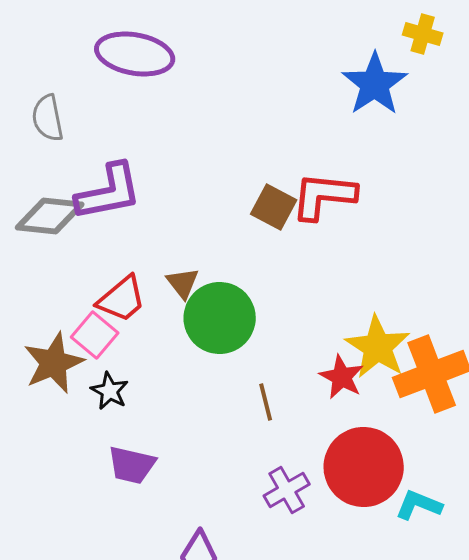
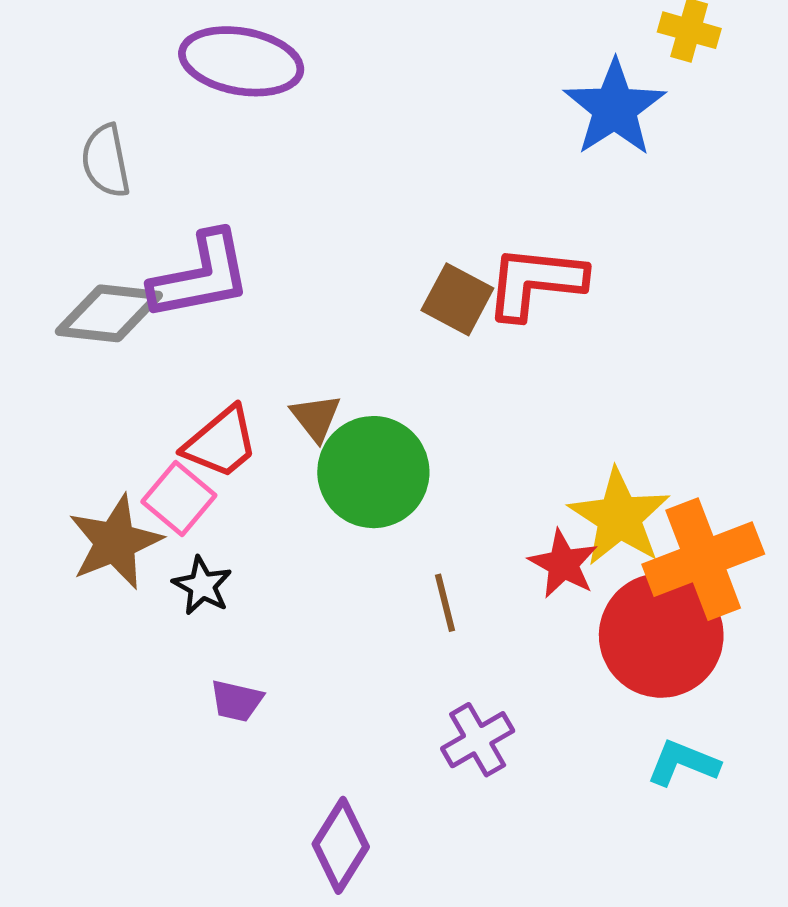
purple trapezoid: (132, 465) -> (236, 701), size x0.7
red circle: (364, 467) -> (661, 635), moved

